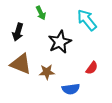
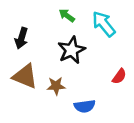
green arrow: (41, 13) -> (67, 16), moved, turned 152
red semicircle: (92, 68) -> (119, 76), moved

